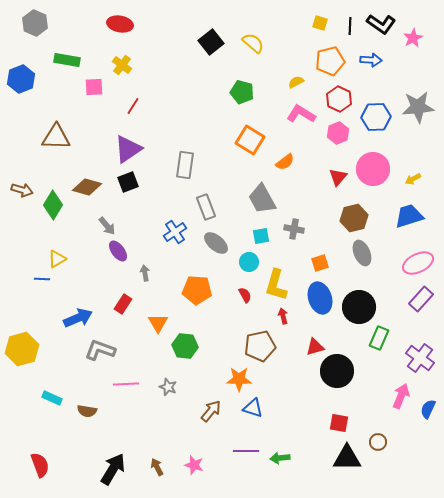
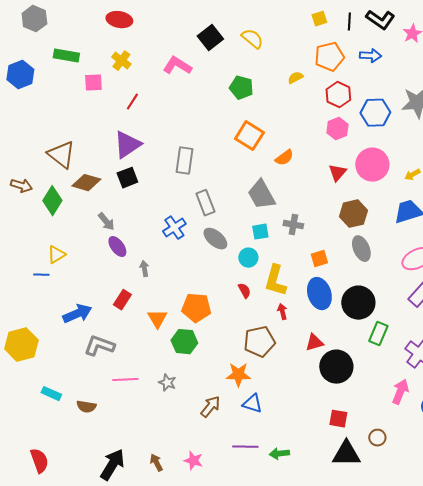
yellow square: (320, 23) -> (319, 19), turned -35
pink L-shape: (301, 114) -> (177, 66), moved
brown triangle: (56, 137) -> (61, 155), moved, turned 36
orange pentagon: (197, 290) -> (196, 308), moved

